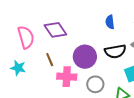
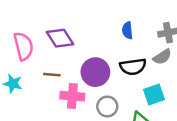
brown line: (50, 60) -> (52, 75), turned -64

